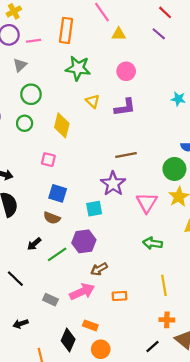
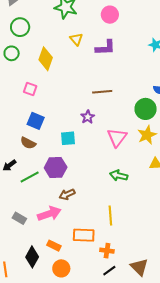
purple star: (113, 184) -> (88, 117), size x0.6
yellow line: (164, 285) -> (110, 216), moved
orange rectangle: (120, 296) -> (84, 235), moved, size x1.5
orange cross: (167, 320) -> (107, 251), moved

